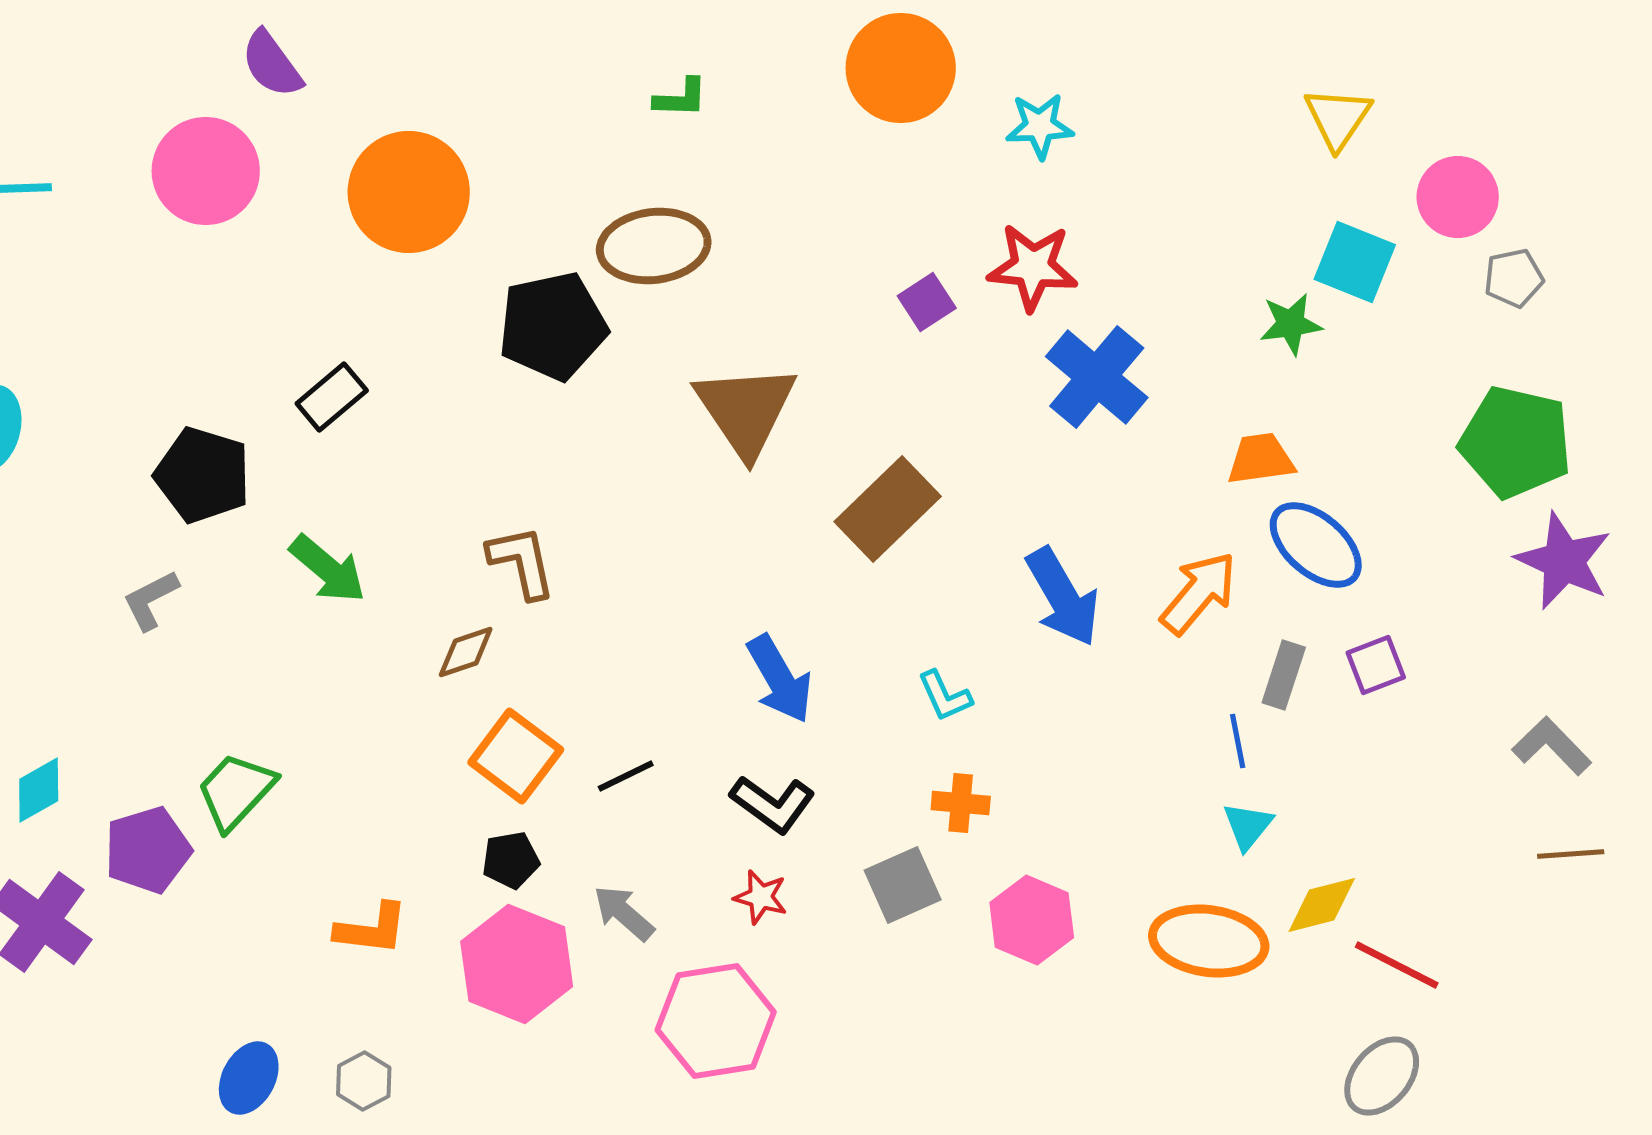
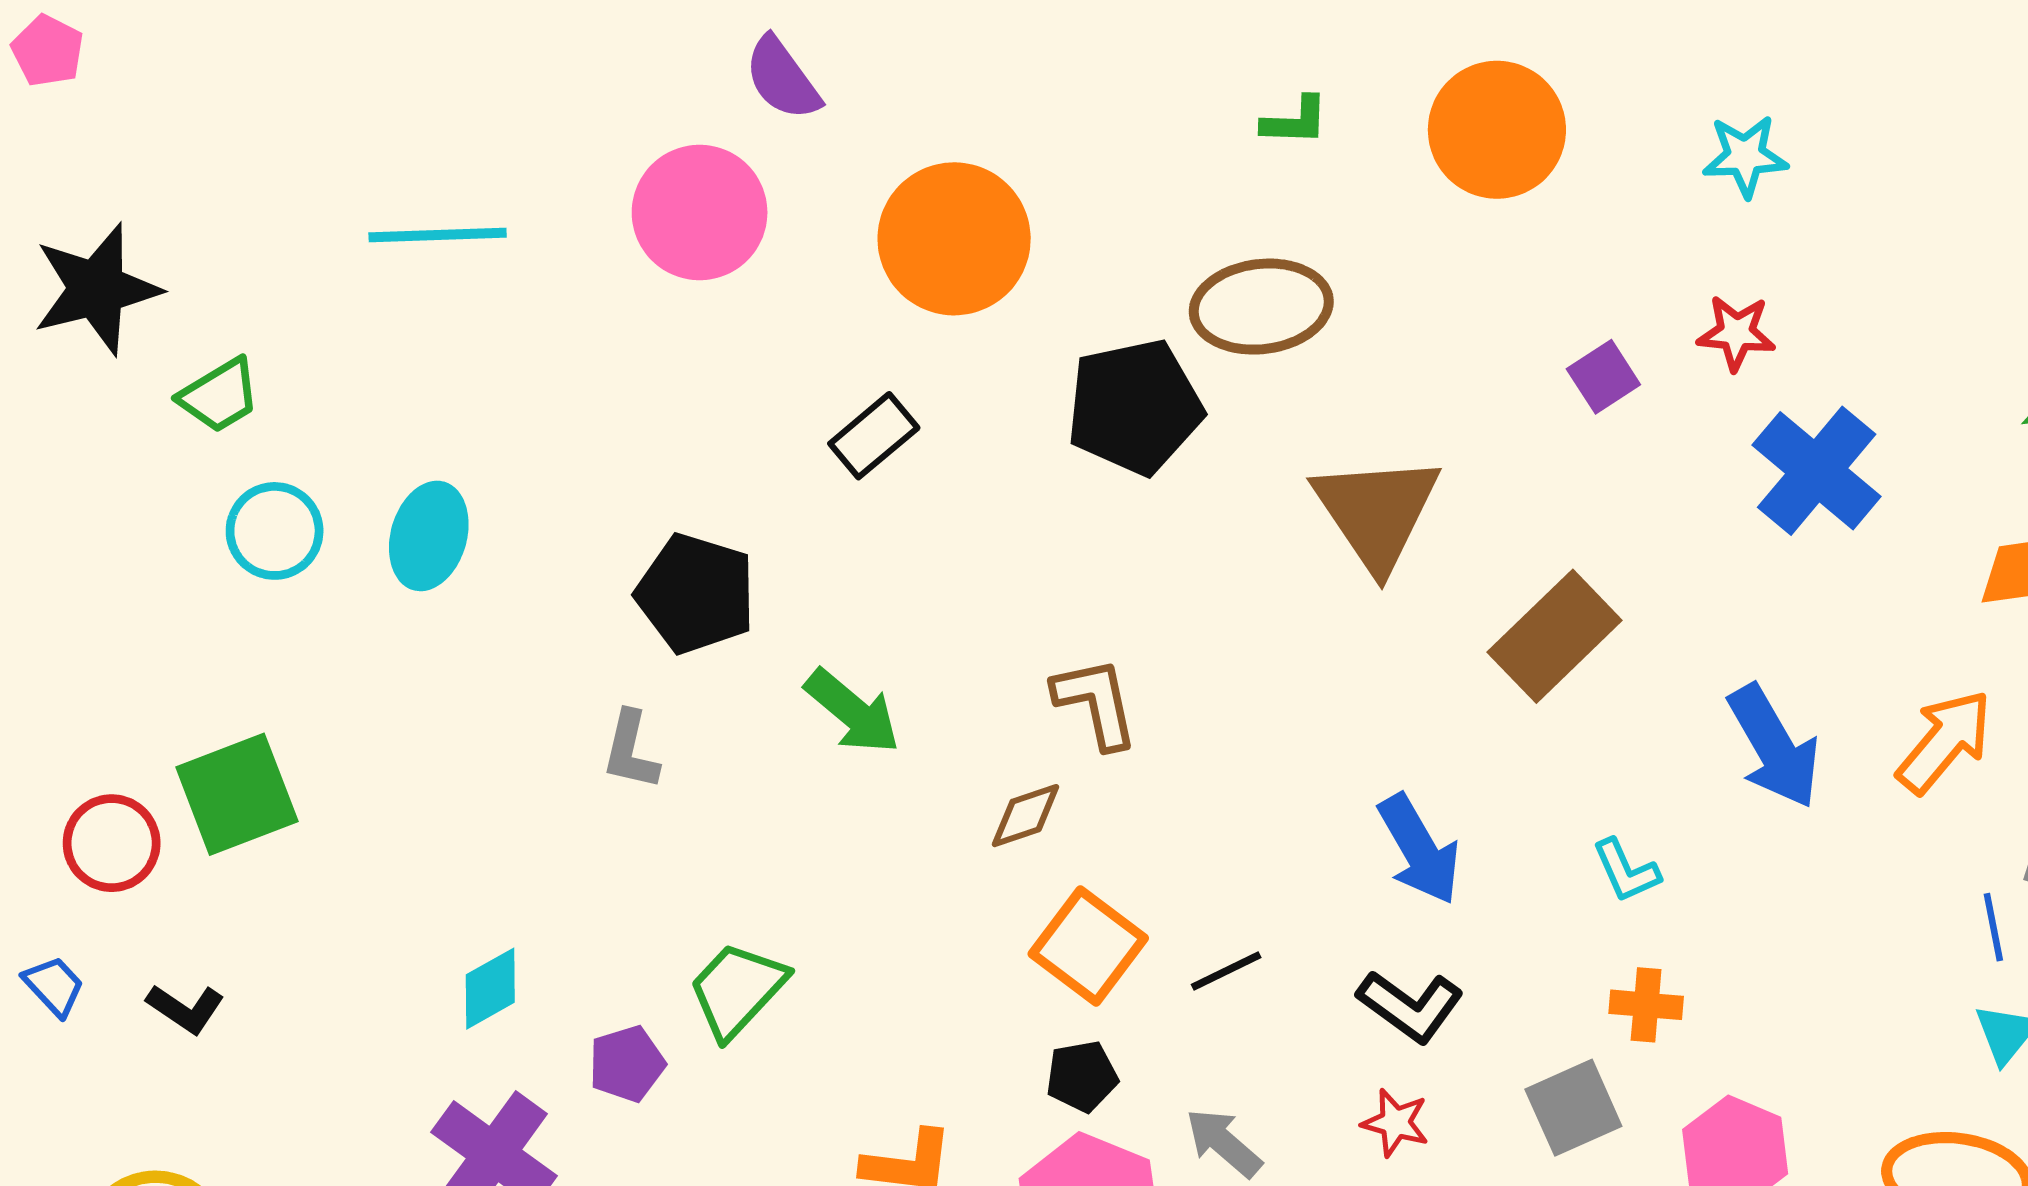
orange circle: (901, 68) -> (1497, 130), moved
red star: (1033, 267) -> (1736, 333), size x0.7
black rectangle: (332, 397) -> (874, 436), moved
gray L-shape: (151, 600) -> (631, 750), turned -50
purple pentagon: (148, 850) -> (627, 1064), size x0.7

